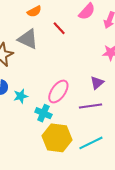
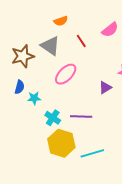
purple triangle: (97, 83) -> (105, 88), moved
pink ellipse: (58, 92) -> (66, 74), moved
purple line: (91, 106) -> (81, 117), moved

